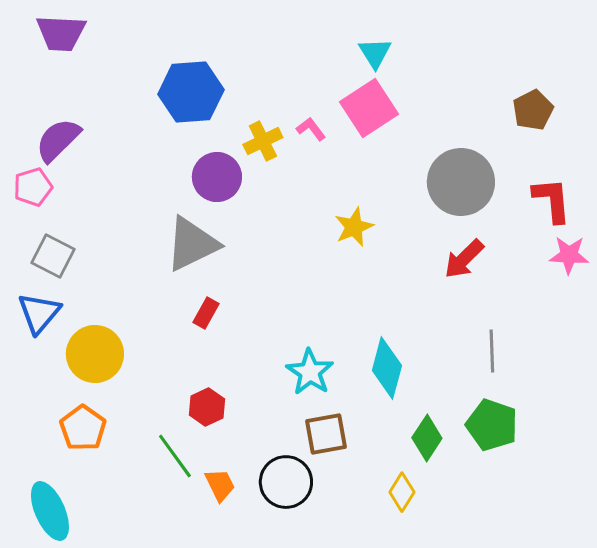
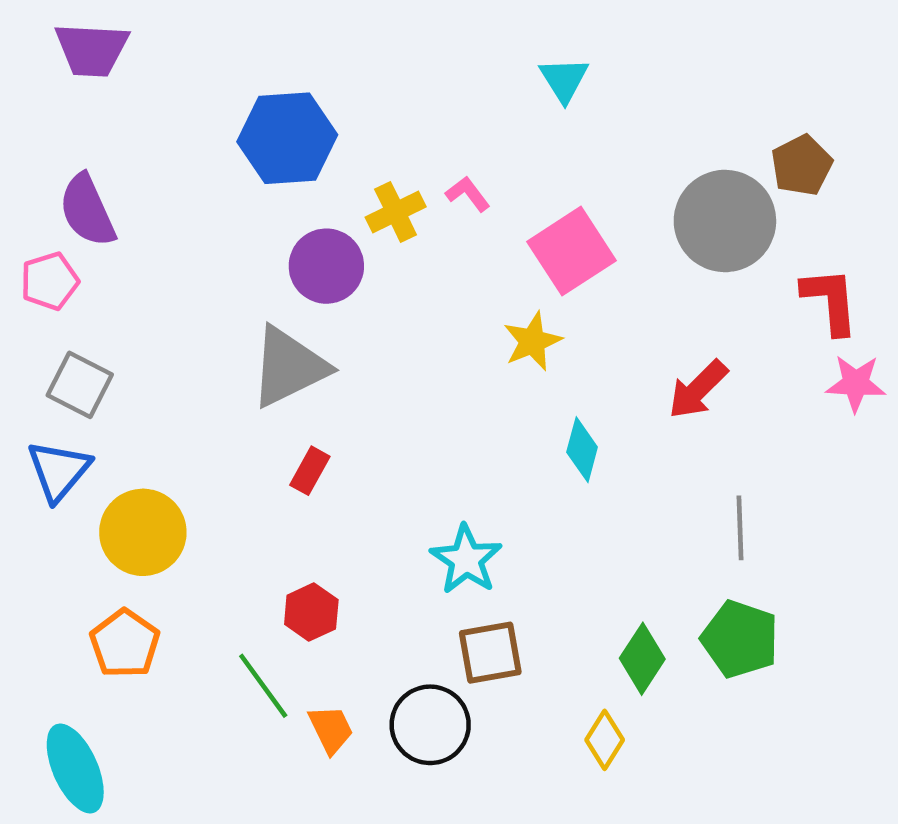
pink square: (369, 108) -> (572, 251), moved
purple semicircle: (58, 140) -> (87, 210), turned -69
gray circle: (461, 182) -> (725, 221), moved
cyan diamond: (387, 368) -> (582, 450), moved, size x0.7

